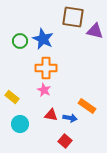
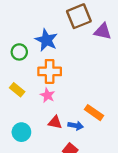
brown square: (73, 17) -> (79, 16), turned -30
green circle: (20, 41) -> (19, 52), moved
yellow rectangle: (12, 97) -> (17, 90), moved

